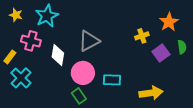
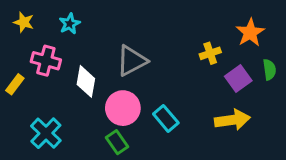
cyan star: (47, 16) -> (70, 24), size x0.6
cyan cross: (21, 78) -> (46, 133), moved
cyan rectangle: (112, 80) -> (166, 118), turned 48
yellow arrow: (151, 93) -> (232, 120), moved

